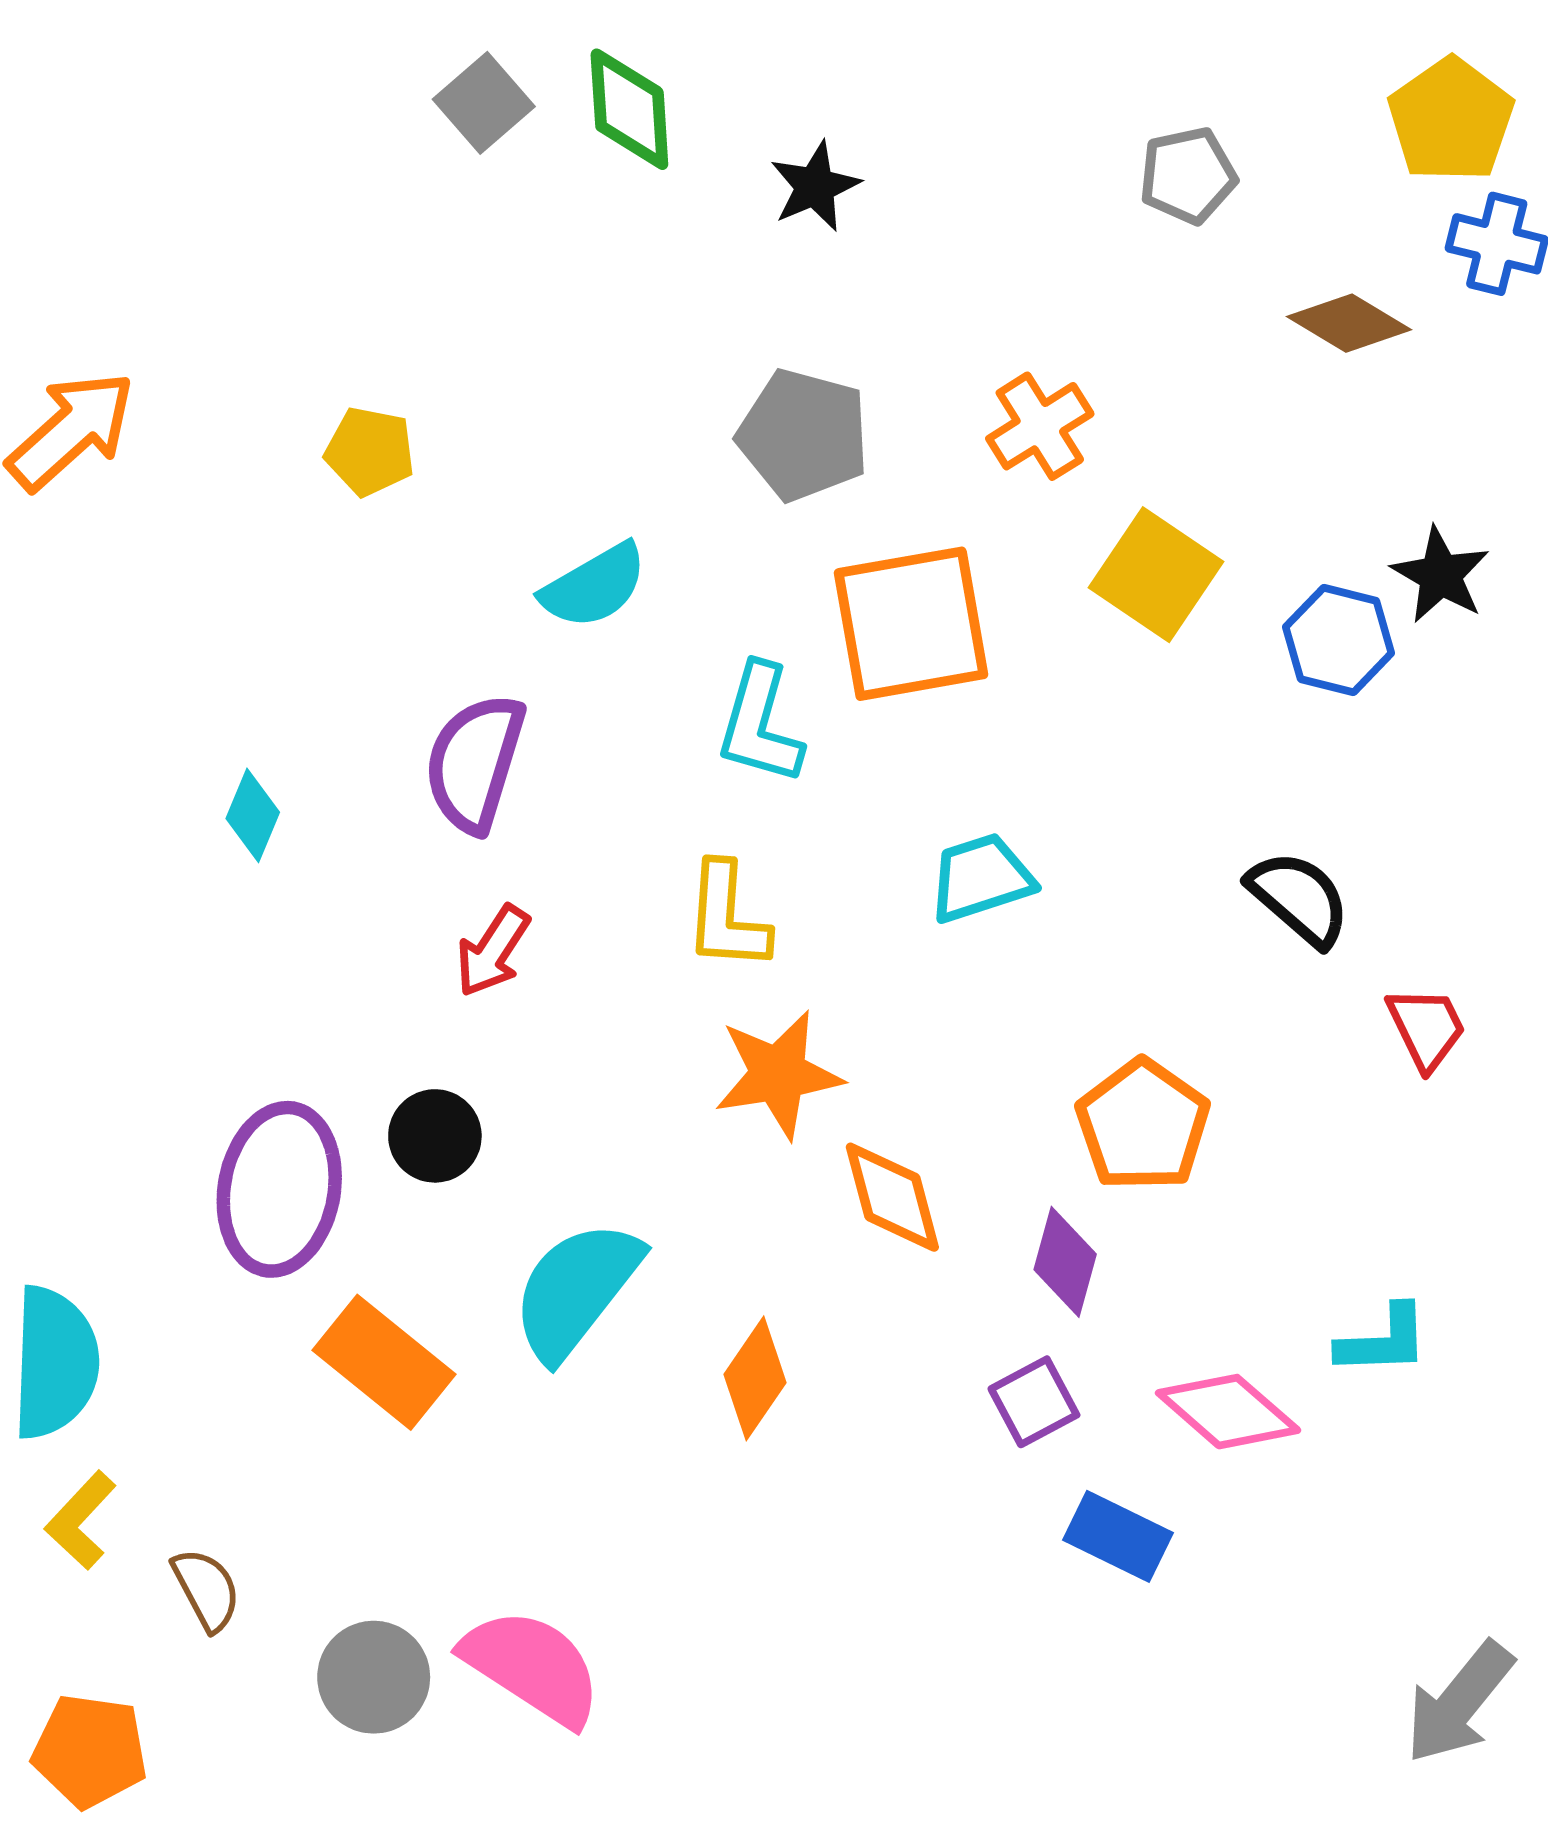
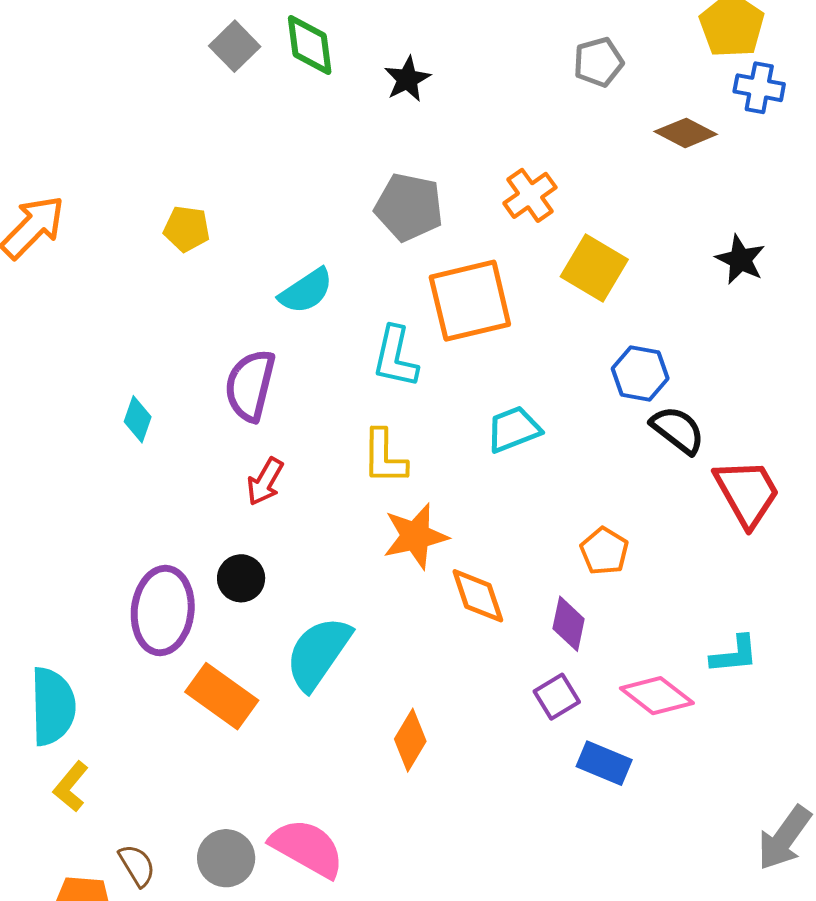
blue hexagon: (1339, 640) -> (640, 373), moved
red trapezoid: (1426, 1028) -> (747, 493), size x1.6
orange pentagon: (1143, 1125) -> (604, 551), size x0.7
orange diamond: (755, 1378) -> (410, 740), moved
brown semicircle: (206, 1589) -> (137, 865), moved

